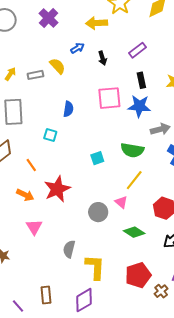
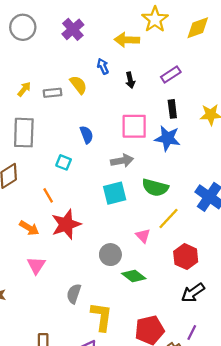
blue arrow: (77, 48) -> (103, 66), turned -88
blue semicircle: (68, 109) -> (87, 135), turned -35
gray arrow: (160, 129) -> (122, 161), moved
cyan square: (97, 158) -> (115, 193), size x1.5
orange line: (31, 165) -> (48, 195), moved
yellow line: (134, 180) -> (168, 218), moved
pink triangle: (121, 202) -> (143, 236), moved
green diamond: (134, 232) -> (134, 276), moved

